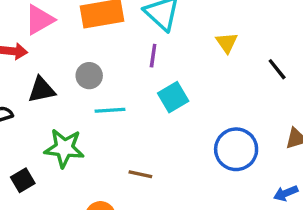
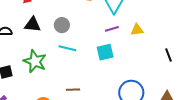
yellow triangle: (227, 43) -> (137, 30), moved, turned 40
purple line: (153, 56) -> (112, 29), moved, turned 48
brown line: (140, 174) -> (73, 90), turned -32

